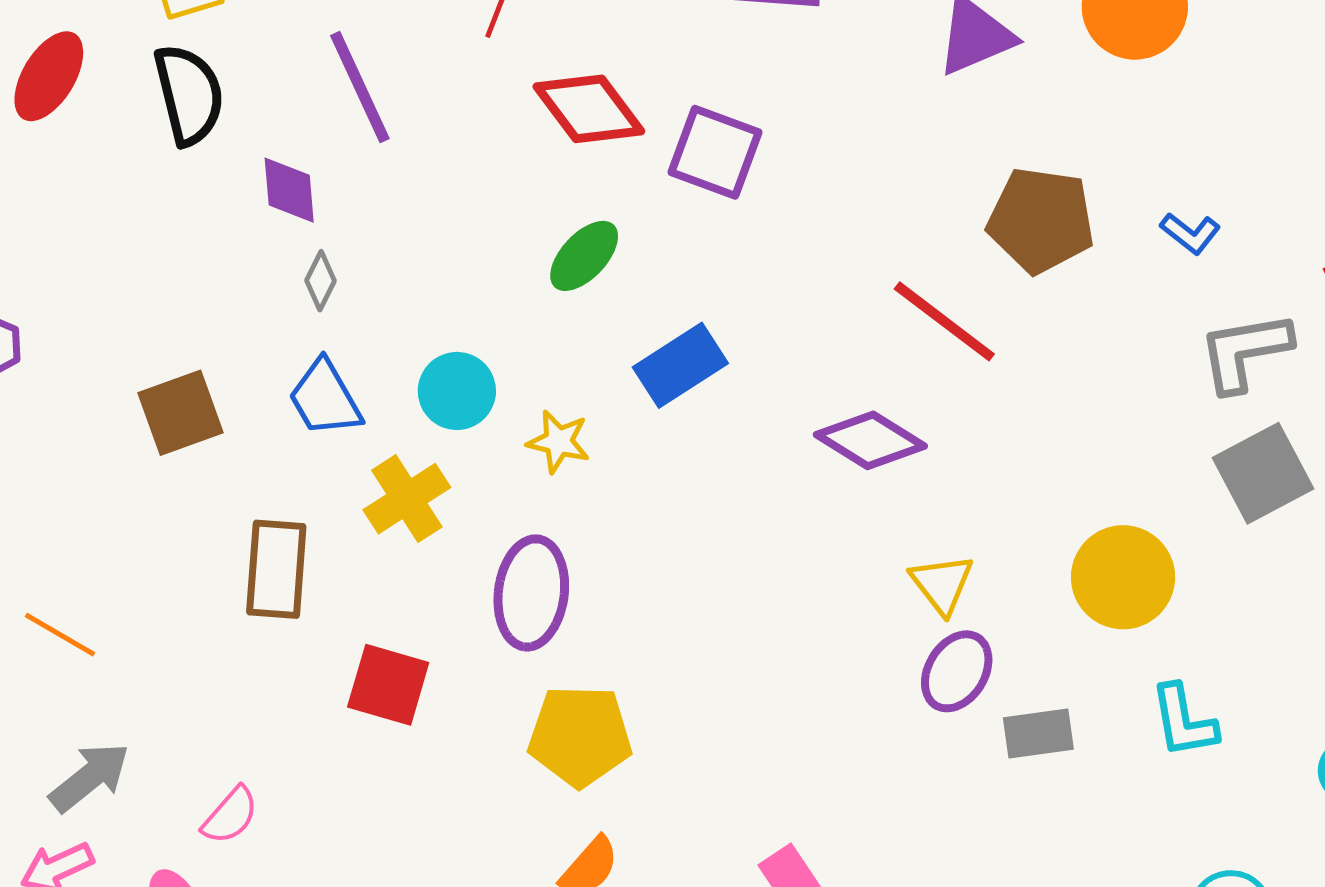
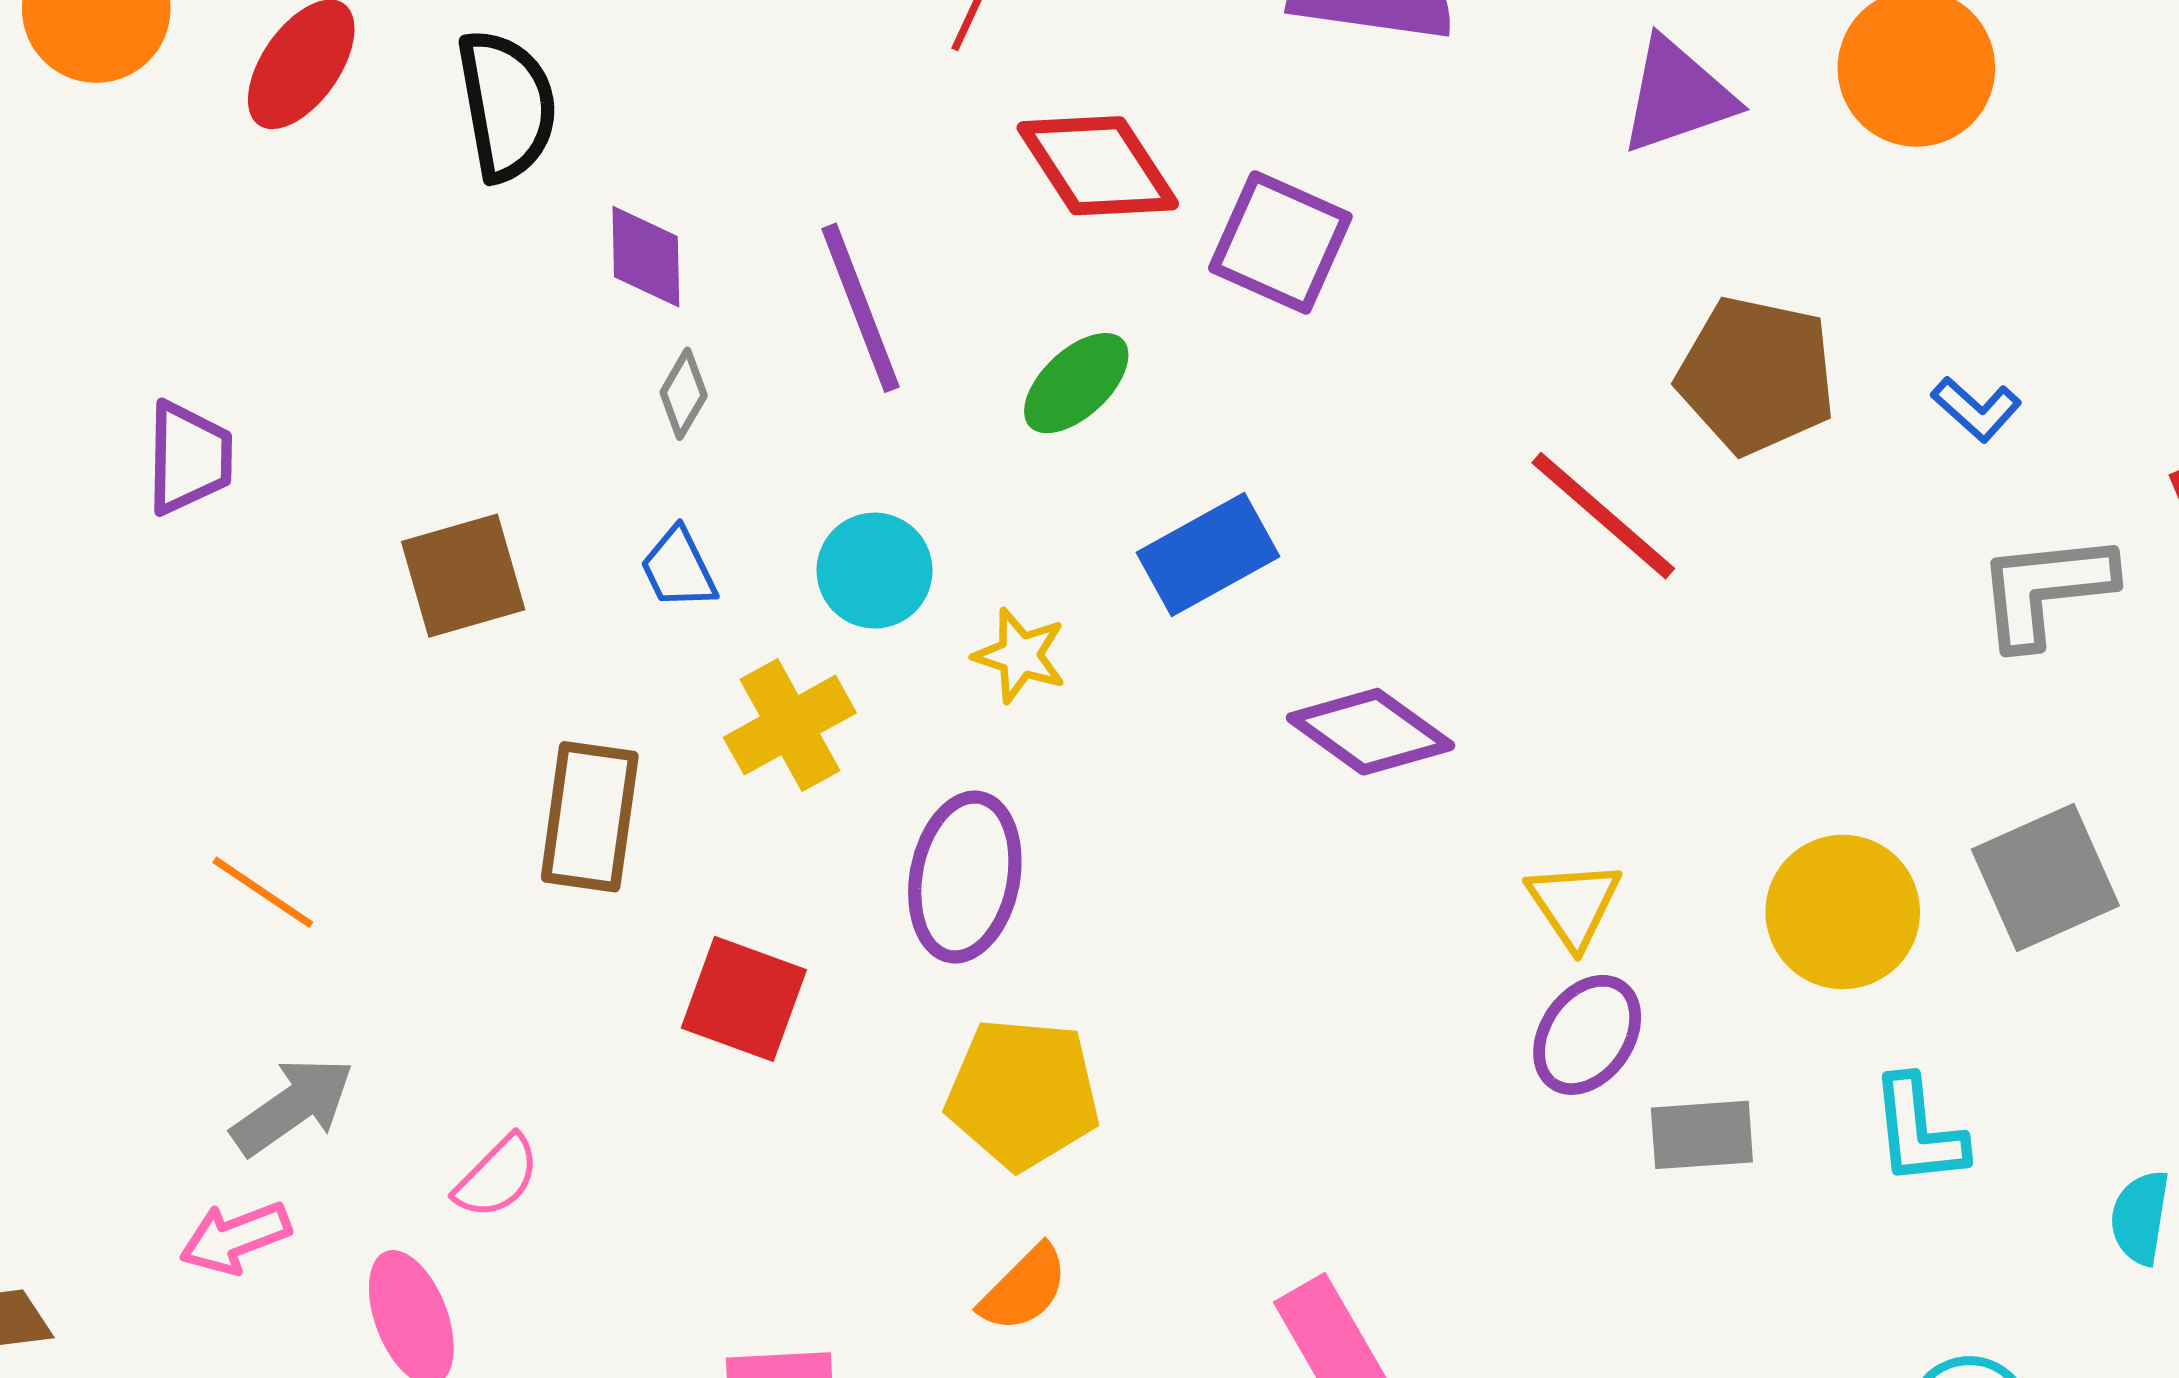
purple line: (360, 87) -> (861, 308), moved
blue trapezoid: (325, 398) -> (678, 568), size x0.7
purple diamond: (870, 440) -> (1370, 732), moved
gray square: (1263, 473) -> (2045, 877), moved

